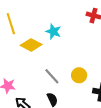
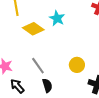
gray line: (52, 76) -> (38, 66), moved

